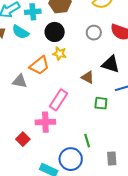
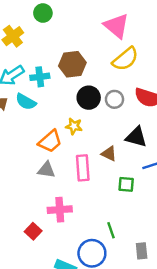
black circle: (55, 32) -> (89, 98), moved
gray triangle: (20, 81) -> (46, 170), moved
pink rectangle: (58, 100) -> (83, 168), moved, turned -35

